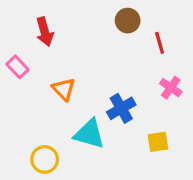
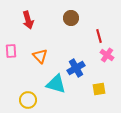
brown circle: (128, 21) -> (71, 18), moved
red line: (160, 43) -> (99, 36), moved
pink rectangle: (17, 67) -> (11, 51), moved, turned 40

